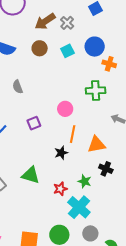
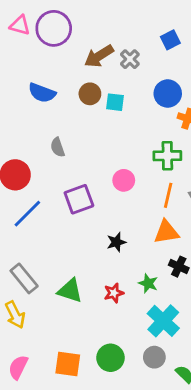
cyan square: (67, 51) -> (115, 102), moved, turned 32
purple square: (34, 123) -> (79, 199), size x1.5
orange line: (73, 134) -> (168, 195), moved
green triangle: (31, 175) -> (70, 291), moved
cyan cross: (79, 207) -> (163, 321), moved

